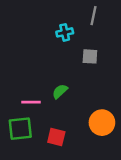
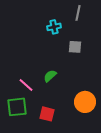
pink line: (31, 102) -> (26, 85), turned 42

